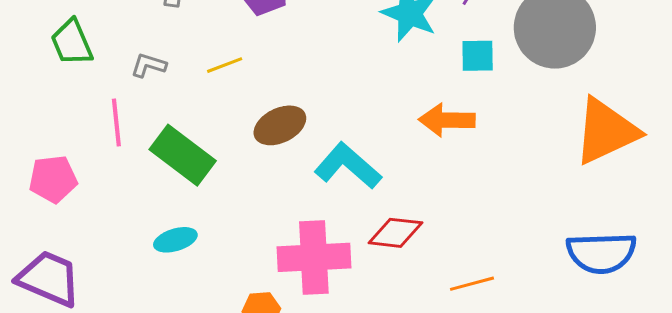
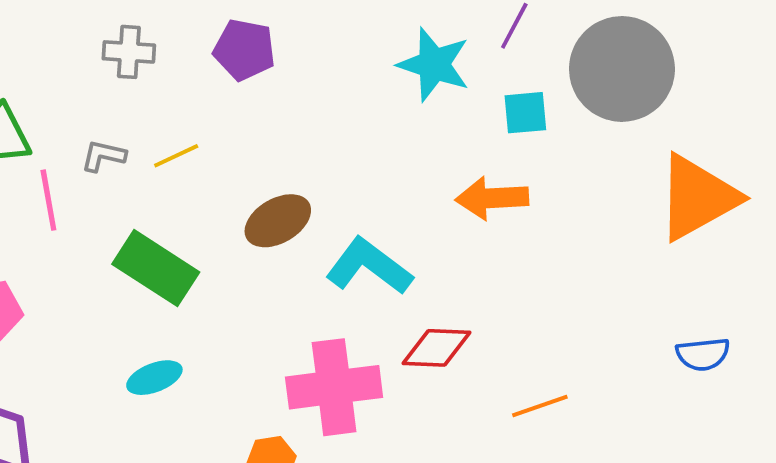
yellow line: (225, 65) -> (176, 156), moved
pink line: (116, 123) -> (48, 200), moved
blue semicircle: (601, 253) -> (703, 354), size x0.6

